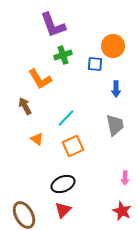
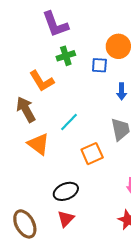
brown arrow: (25, 106) -> (26, 109), size x1.4
orange triangle: (37, 139) -> (38, 144), size x1.6
orange square: (73, 146) -> (92, 154), moved

